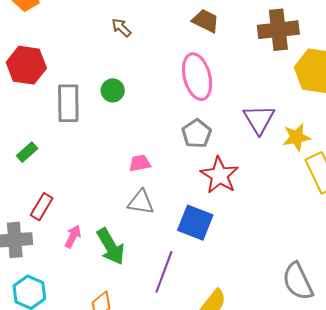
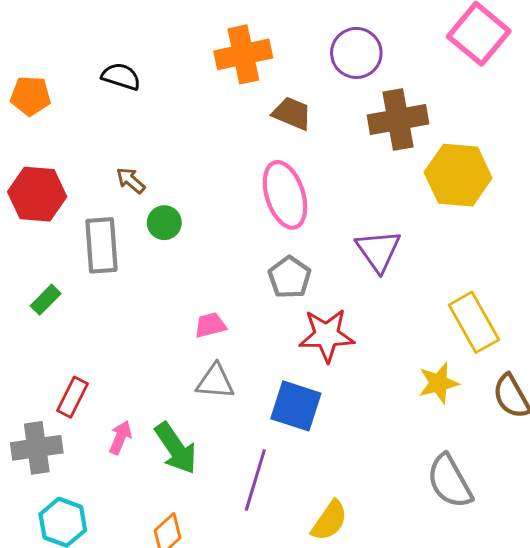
brown arrow: (121, 28) -> (131, 180), moved
yellow star: (297, 137) -> (439, 383), moved
green rectangle: (27, 152) -> (46, 300), moved
red star: (219, 175) -> (327, 335), turned -30

